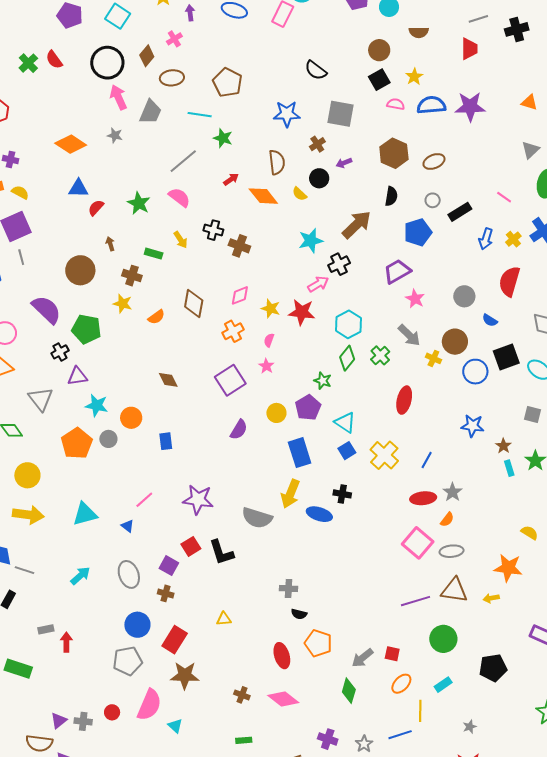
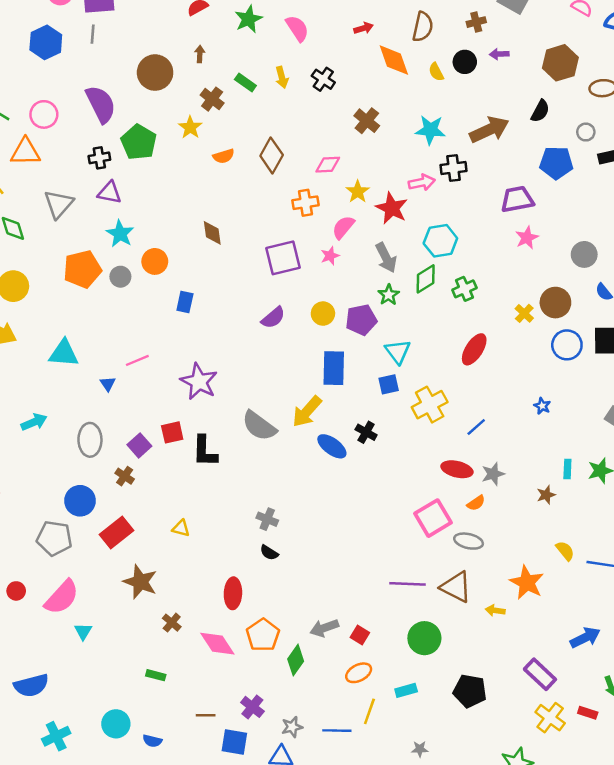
brown cross: (239, 246) -> (367, 121), moved
gray arrow: (409, 335) -> (386, 258), moved
pink semicircle: (269, 340) -> (343, 227), size x1.5
blue star: (473, 426) -> (542, 406), size x0.6
brown star: (503, 446) -> (546, 495), moved
orange pentagon: (318, 643) -> (263, 635), moved
brown star: (185, 675) -> (140, 582), moved

